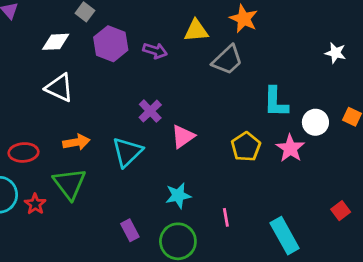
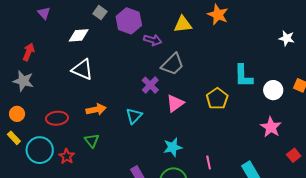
purple hexagon: (111, 44) -> (129, 21), moved
gray trapezoid: (227, 60) -> (172, 64), moved
yellow pentagon: (246, 147) -> (217, 99), moved
pink star: (290, 148) -> (271, 127), moved
cyan triangle: (127, 152) -> (134, 116), size x0.7
green triangle: (70, 184) -> (92, 141), size x0.6

